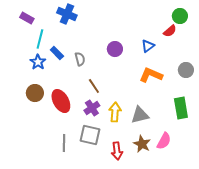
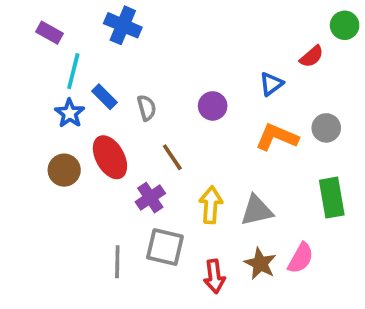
green circle: (180, 16) -> (345, 25), moved
purple circle: (115, 49) -> (213, 106), moved
gray circle: (186, 70) -> (326, 128), moved
red ellipse: (61, 101) -> (110, 157), moved
purple cross: (92, 108) -> (150, 198), moved

